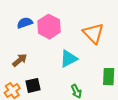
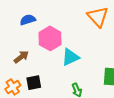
pink hexagon: (49, 27) -> (50, 38), moved
orange triangle: (93, 33) -> (98, 17), moved

